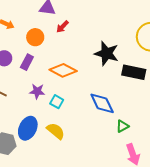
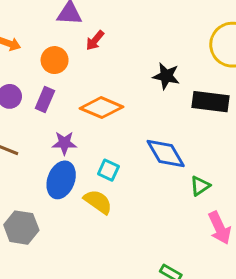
black star: (107, 53) -> (166, 76), size x0.7
cyan square: (57, 102) -> (108, 170), moved
blue ellipse: (28, 128) -> (61, 180), moved

